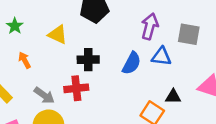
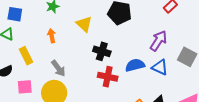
blue semicircle: (132, 63) -> (135, 65), turned -150
red cross: (76, 88) -> (108, 77), moved

